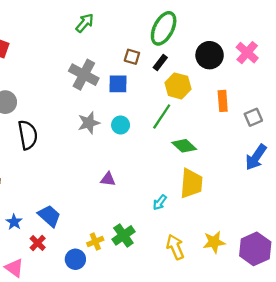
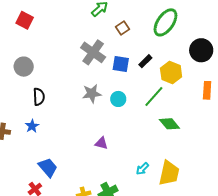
brown square: (132, 57) -> (122, 28), moved, turned 32
black rectangle: (160, 62) -> (145, 61), moved
black semicircle: (28, 135) -> (39, 97), size x0.7
yellow trapezoid: (191, 183) -> (169, 173), moved
blue star: (14, 222) -> (32, 126), moved

